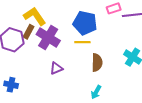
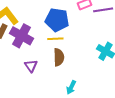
brown semicircle: (97, 63) -> (59, 57), moved
purple triangle: (56, 68) -> (31, 66), turned -40

